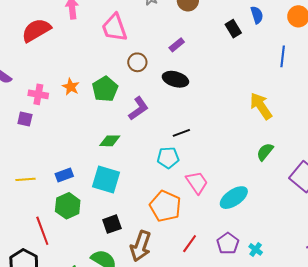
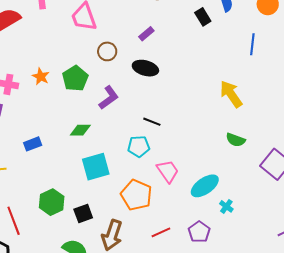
black line: (181, 133) -> (152, 122), turned 42
green semicircle: (265, 152) -> (236, 140), turned -108
blue rectangle: (64, 175) -> (33, 144), moved
cyan square: (106, 179) -> (96, 167), moved, turned -32
green hexagon: (68, 206) -> (52, 202), moved
red line: (190, 244) -> (161, 232), turned 30
cyan cross: (256, 249) -> (226, 206), moved

